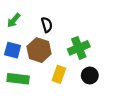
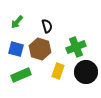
black circle: (90, 75) -> (86, 72), size x1.5
green rectangle: (18, 79) -> (21, 75), turned -30

